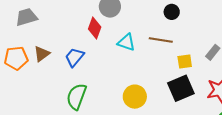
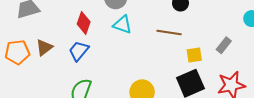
red diamond: (95, 28) -> (84, 23), moved
cyan triangle: (126, 42) -> (122, 25), moved

